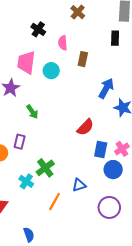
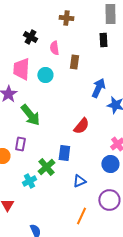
brown cross: (78, 12) -> (66, 18), turned -32
green arrow: (32, 112) -> (30, 115), size x1.6
blue rectangle: (101, 150) -> (64, 153), moved
cyan cross: (26, 181) -> (29, 181), turned 32
orange line: (55, 201) -> (81, 216), moved

